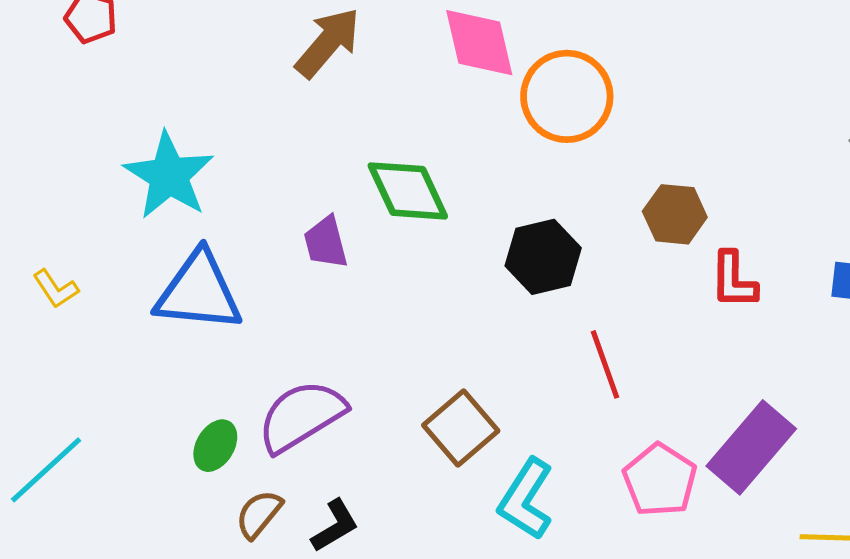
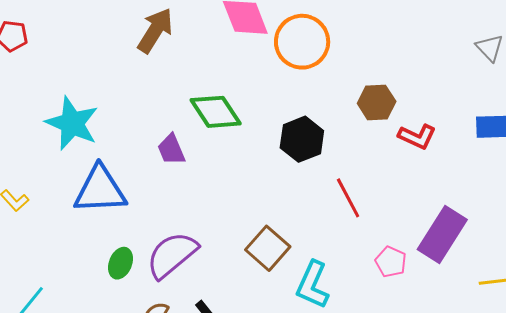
red L-shape: (734, 280) -> (417, 137), turned -57
green ellipse: (215, 446) -> (121, 263), moved
pink pentagon: (660, 480) -> (391, 262), size x0.7

